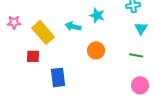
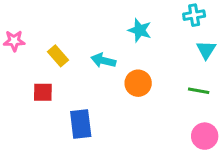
cyan arrow: (73, 26) -> (103, 60), moved
yellow rectangle: (43, 32) -> (58, 56), size x0.6

